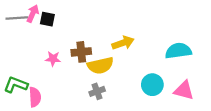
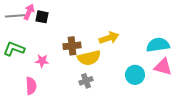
pink star: (53, 59) -> (42, 61), moved
green L-shape: (16, 85) -> (14, 49), moved
pink triangle: (184, 90) -> (163, 67), moved

